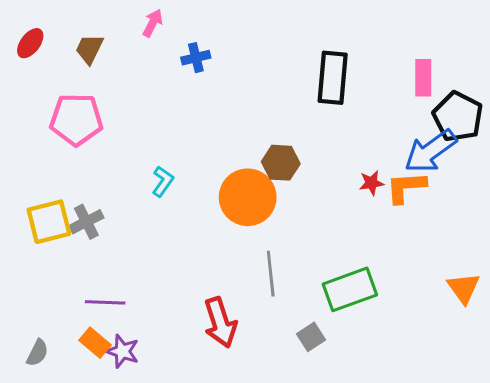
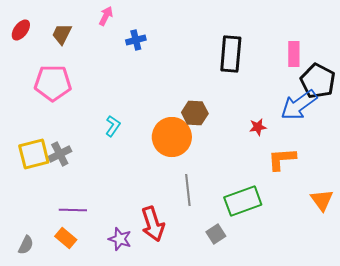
orange L-shape: (406, 187) -> (282, 159), moved
purple star: (122, 351) -> (120, 239), moved

